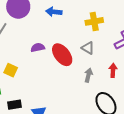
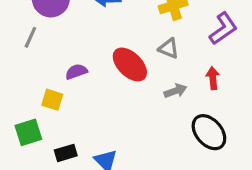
purple semicircle: (38, 48) -> (76, 72), moved
gray arrow: (88, 75) -> (175, 91), turned 64

